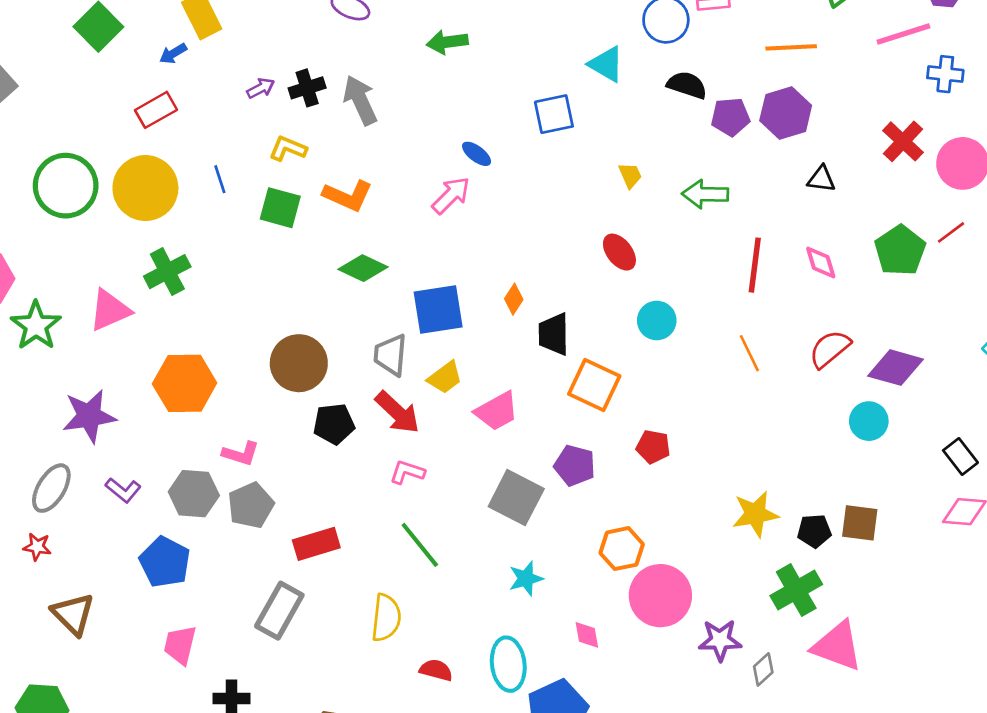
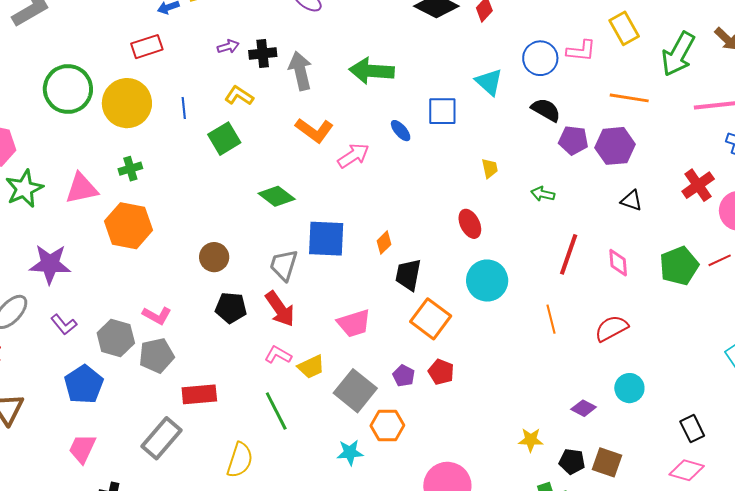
green arrow: (447, 42) -> (372, 71), moved, size x1.4
blue ellipse: (477, 154) -> (401, 131), moved
green arrow: (705, 194) -> (543, 194), size x0.7
orange L-shape: (348, 196) -> (314, 130), moved
green square: (280, 208) -> (224, 139), turned 32
green cross: (167, 272) -> (130, 169), size x0.7
cyan circle: (657, 320) -> (487, 281), size x1.4
brown circle: (299, 363) -> (214, 257), size x0.7
purple diamond: (896, 368) -> (584, 408), moved, size x0.6
yellow trapezoid: (445, 378) -> (311, 367), moved
orange hexagon: (185, 383) -> (128, 226), moved
red pentagon: (653, 447) -> (441, 372), moved
purple pentagon: (575, 465) -> (404, 376), size x0.7
yellow star: (755, 514) -> (531, 440), size x0.7
orange hexagon: (622, 549) -> (387, 426), moved

